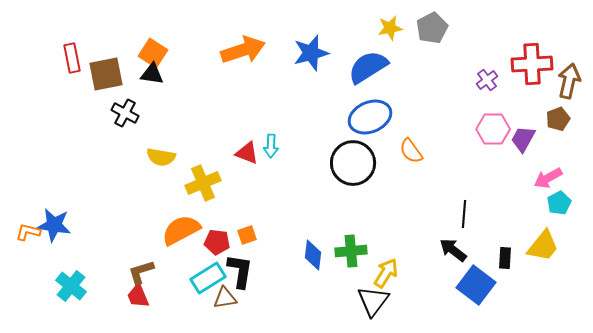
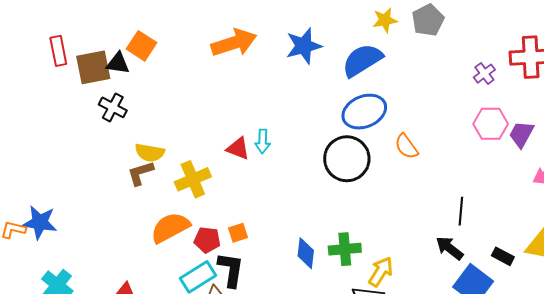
black triangle: (152, 74) -> (118, 63), moved
black rectangle: (505, 258) -> (503, 256), turned -65
brown L-shape: (141, 272) -> (140, 173), moved

